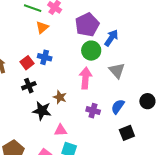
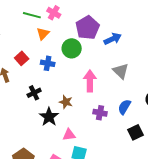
blue arrow: (111, 38) -> (113, 39), turned 36
green circle: (91, 51) -> (72, 48), moved
red square: (27, 63) -> (22, 58), moved
black star: (42, 111) -> (49, 117), turned 30

